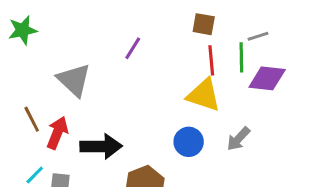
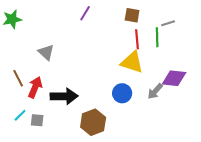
purple line: (133, 48) -> (85, 13), moved
purple diamond: (267, 78) -> (174, 78), moved
gray triangle: (74, 80) -> (46, 52), size x0.7

